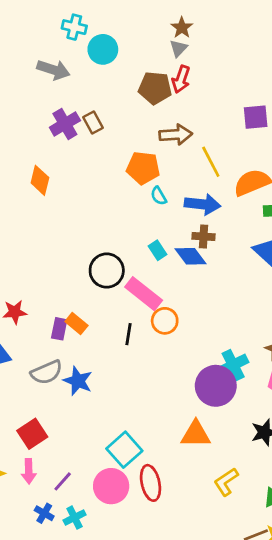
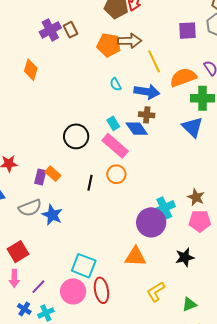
orange pentagon: (143, 168) -> (109, 45), moved
pink rectangle: (144, 294) -> (115, 146), moved
cyan square: (124, 450) -> (84, 266), turned -30

